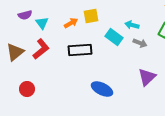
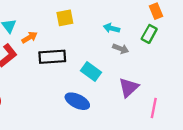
orange arrow: (71, 23) -> (29, 37), moved
cyan rectangle: (114, 37) -> (91, 72), moved

